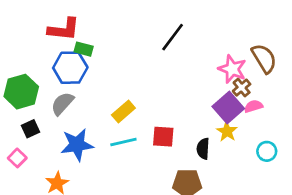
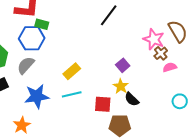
purple square: (228, 108) -> (123, 65), moved, size x0.6
yellow star: (227, 131) -> (121, 86), moved
red square: (163, 137) -> (103, 104), moved
black semicircle: (203, 149) -> (132, 99), turned -49

